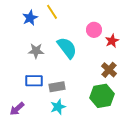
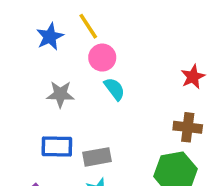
pink circle: (94, 30) -> (102, 58), moved
cyan semicircle: (67, 48) -> (114, 89), size x0.6
brown cross: (109, 70) -> (188, 127), turned -35

